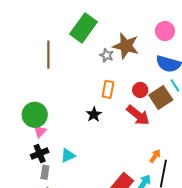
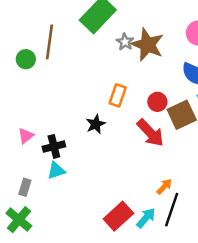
gray star: (107, 55) -> (125, 42), moved
green circle: (35, 115) -> (26, 59), moved, size x0.6
black cross: (40, 154) -> (54, 146), moved

